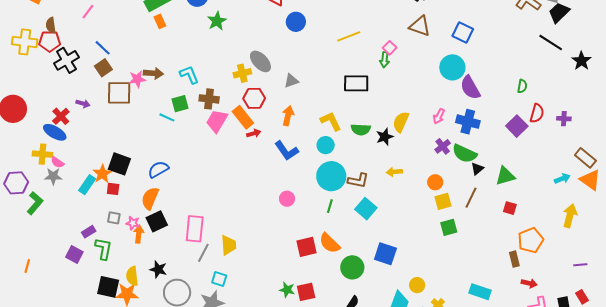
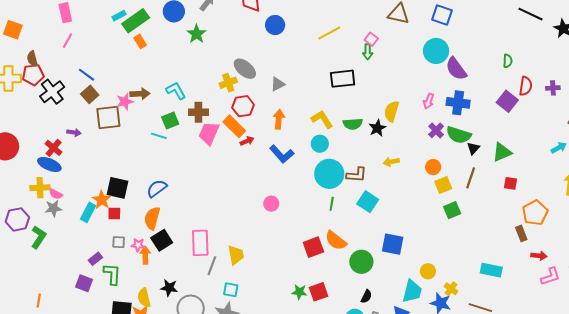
pink circle: (287, 199) -> (271, 204), moved

